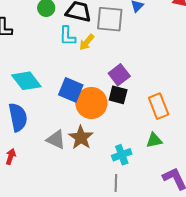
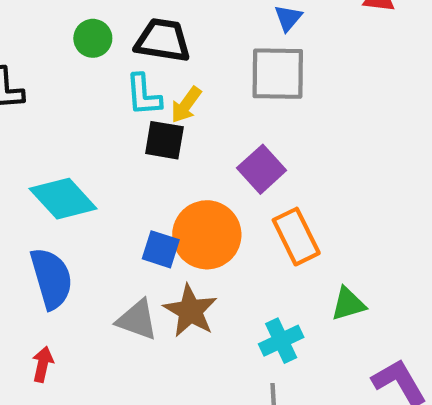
gray square: (110, 19) -> (278, 74), moved
blue square: (71, 90) -> (161, 249), moved, size x0.7
black square: (118, 95) -> (164, 140), moved
orange rectangle: (159, 106) -> (296, 237), moved

